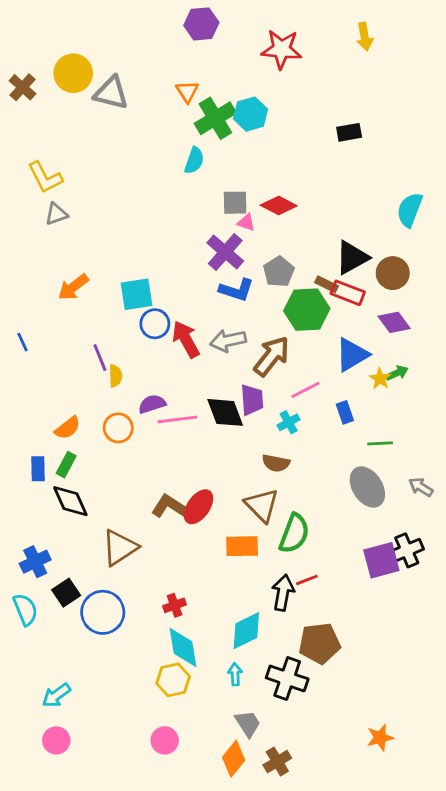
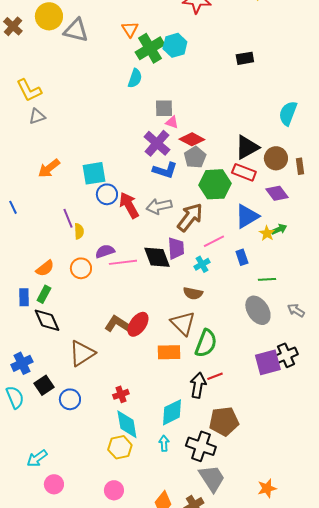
red diamond: (279, 206) -> (192, 139), moved
brown rectangle: (327, 284) -> (300, 166), moved, turned 56
blue circle: (103, 612) -> (70, 399), size x0.7
gray trapezoid: (248, 724) -> (212, 478), moved, size x1.4
pink circle: (56, 740) -> (54, 484), moved

